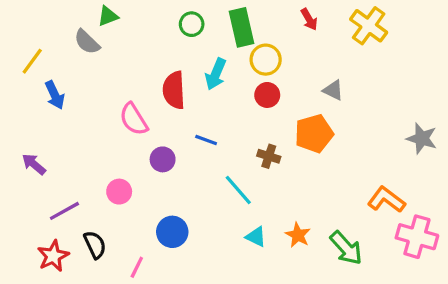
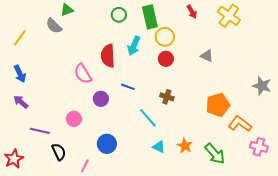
blue arrow: (55, 95) -> (20, 74), moved
orange pentagon: (314, 134) -> (218, 105), moved
purple line: (64, 211) -> (40, 131), turned 42
pink cross: (417, 237) -> (259, 147), size x0.7
red star: (53, 256) -> (14, 159), moved

